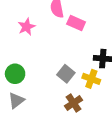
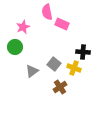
green circle: (15, 74) -> (15, 47), moved
gray triangle: (16, 100) -> (32, 71), moved

